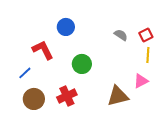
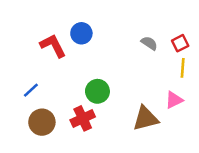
red L-shape: (43, 50) -> (53, 46), moved
green circle: (82, 64) -> (97, 91), moved

